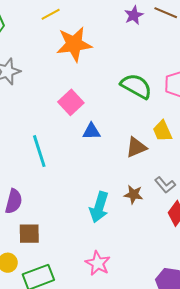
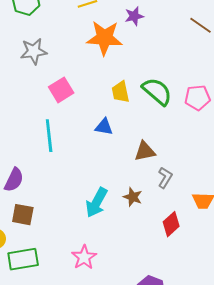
purple star: (134, 15) -> (134, 16), moved
pink square: (71, 102) -> (61, 90), moved
yellow trapezoid: (162, 131) -> (120, 92), moved
gray L-shape: (165, 185) -> (165, 178), moved, turned -120

